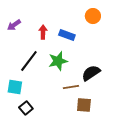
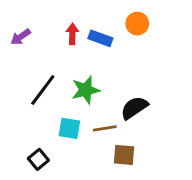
red arrow: (43, 32) -> (72, 34), moved
blue rectangle: (67, 35) -> (100, 38), moved
cyan square: (15, 87) -> (69, 128), moved

